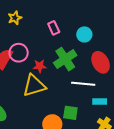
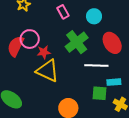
red star: (40, 66) -> (44, 52), moved
yellow triangle: (34, 86) -> (48, 71), turned 45
green square: (70, 113) -> (99, 93), moved

